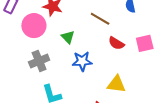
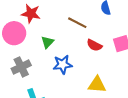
green triangle: (68, 37) -> (47, 42), turned 32

